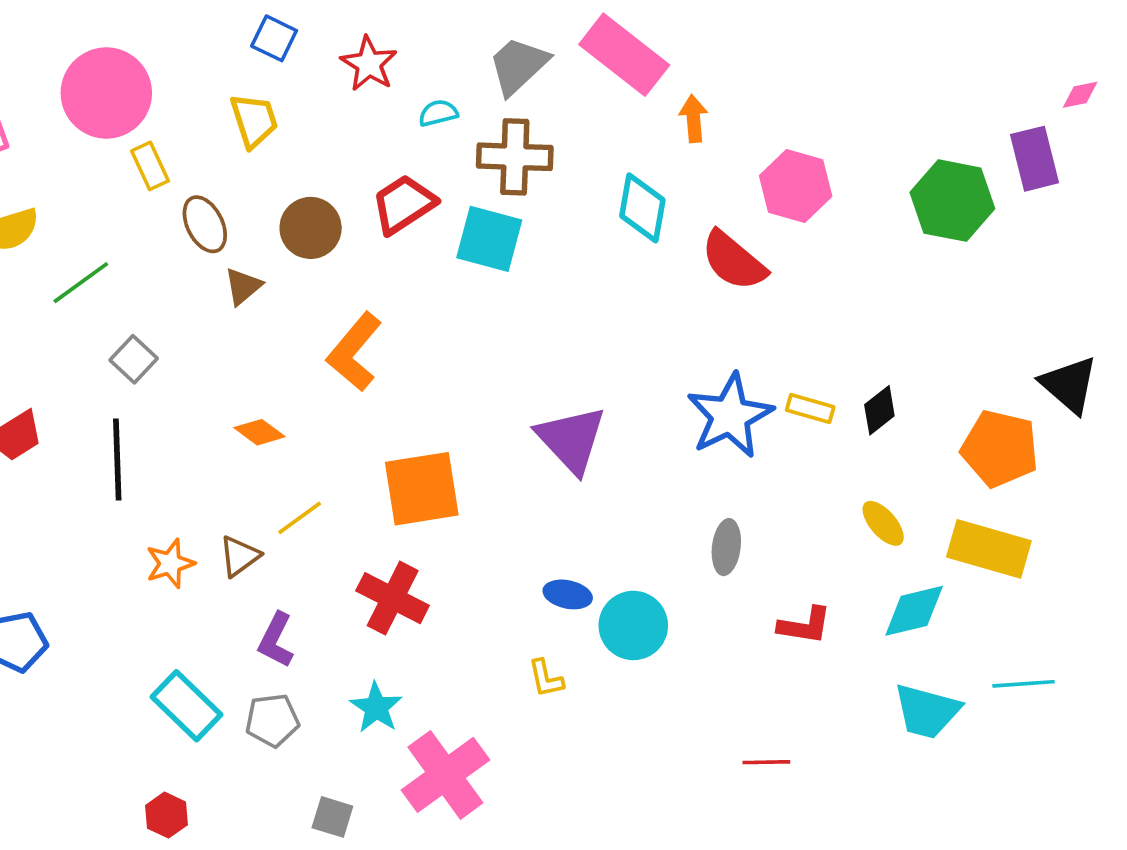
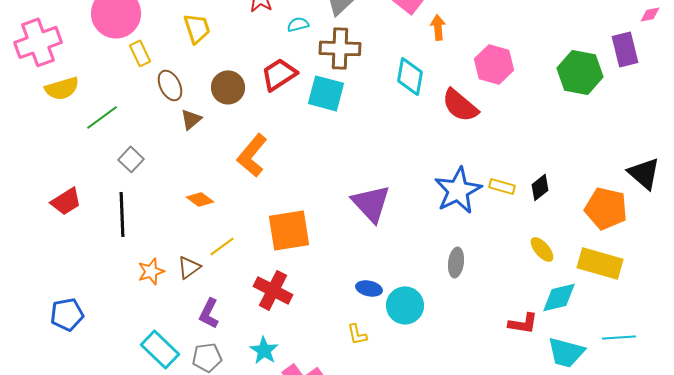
red L-shape: (805, 625) -> (523, 323), moved

